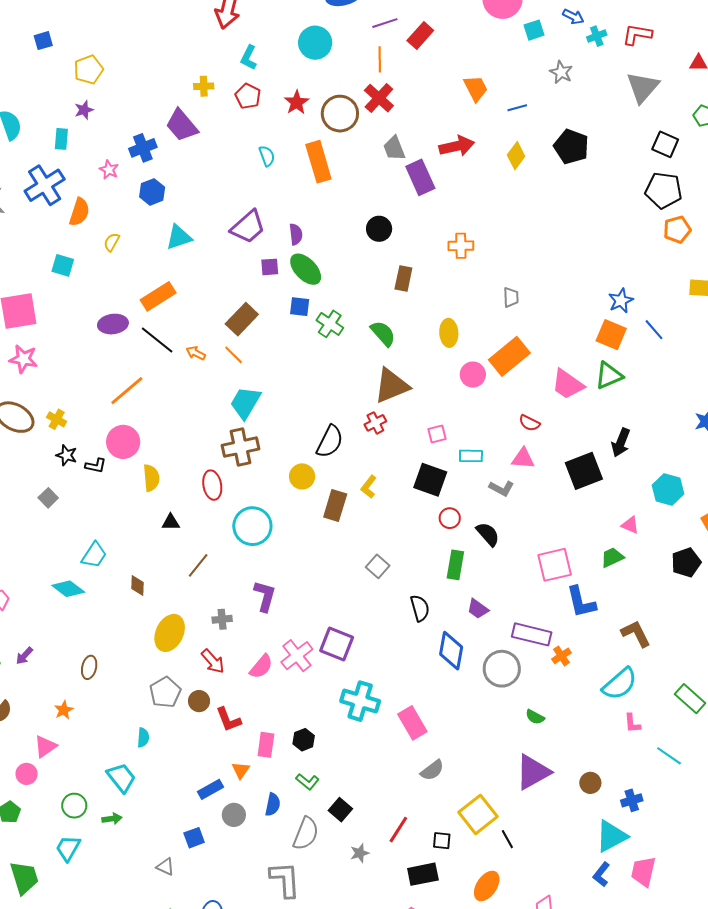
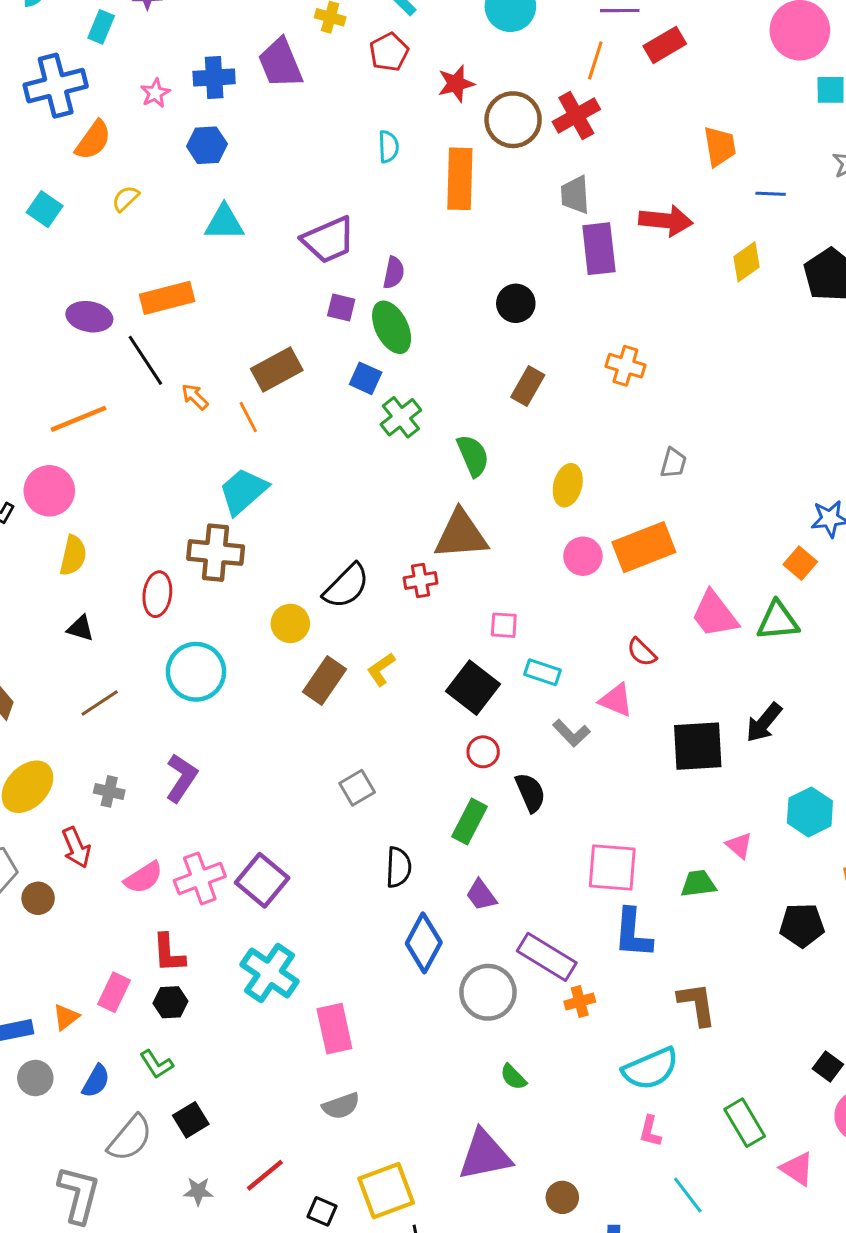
orange square: (611, 335) -> (800, 563), size x0.7
red L-shape: (228, 720) -> (169, 953), moved

